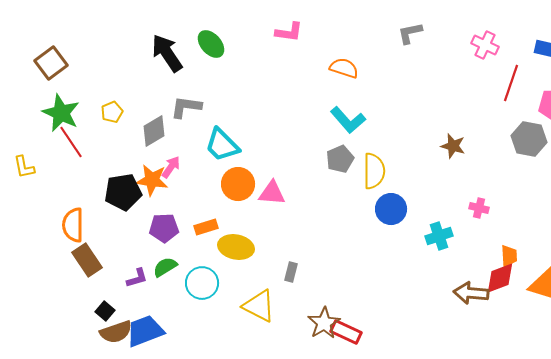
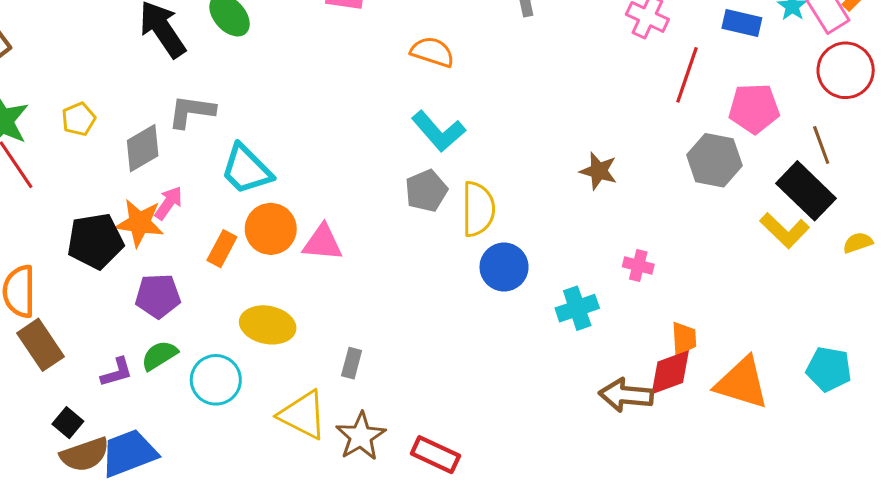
orange rectangle: (206, 227) -> (222, 249), moved, turned -45
brown star: (324, 323) -> (361, 436), moved

